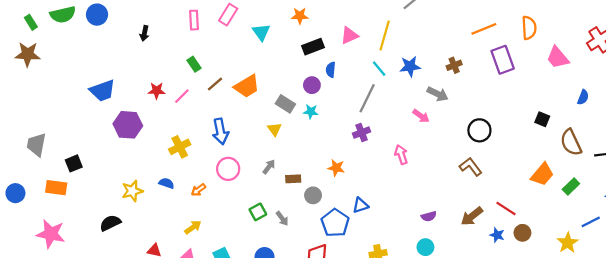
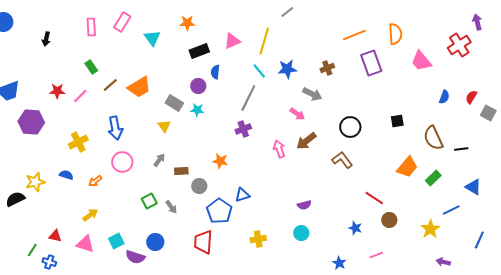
black square: (542, 119) -> (397, 121), moved, turned -32
brown arrow: (472, 216) -> (306, 141), moved
black semicircle: (110, 223) -> (15, 199), moved
blue star: (497, 235) -> (355, 228), moved

